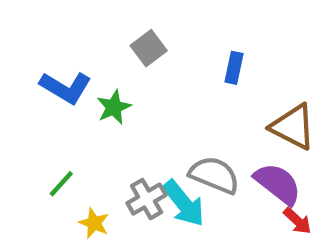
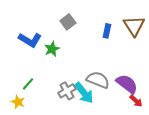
brown triangle: (293, 127) -> (134, 26), moved, turned 30
yellow star: (94, 223) -> (18, 102), moved

